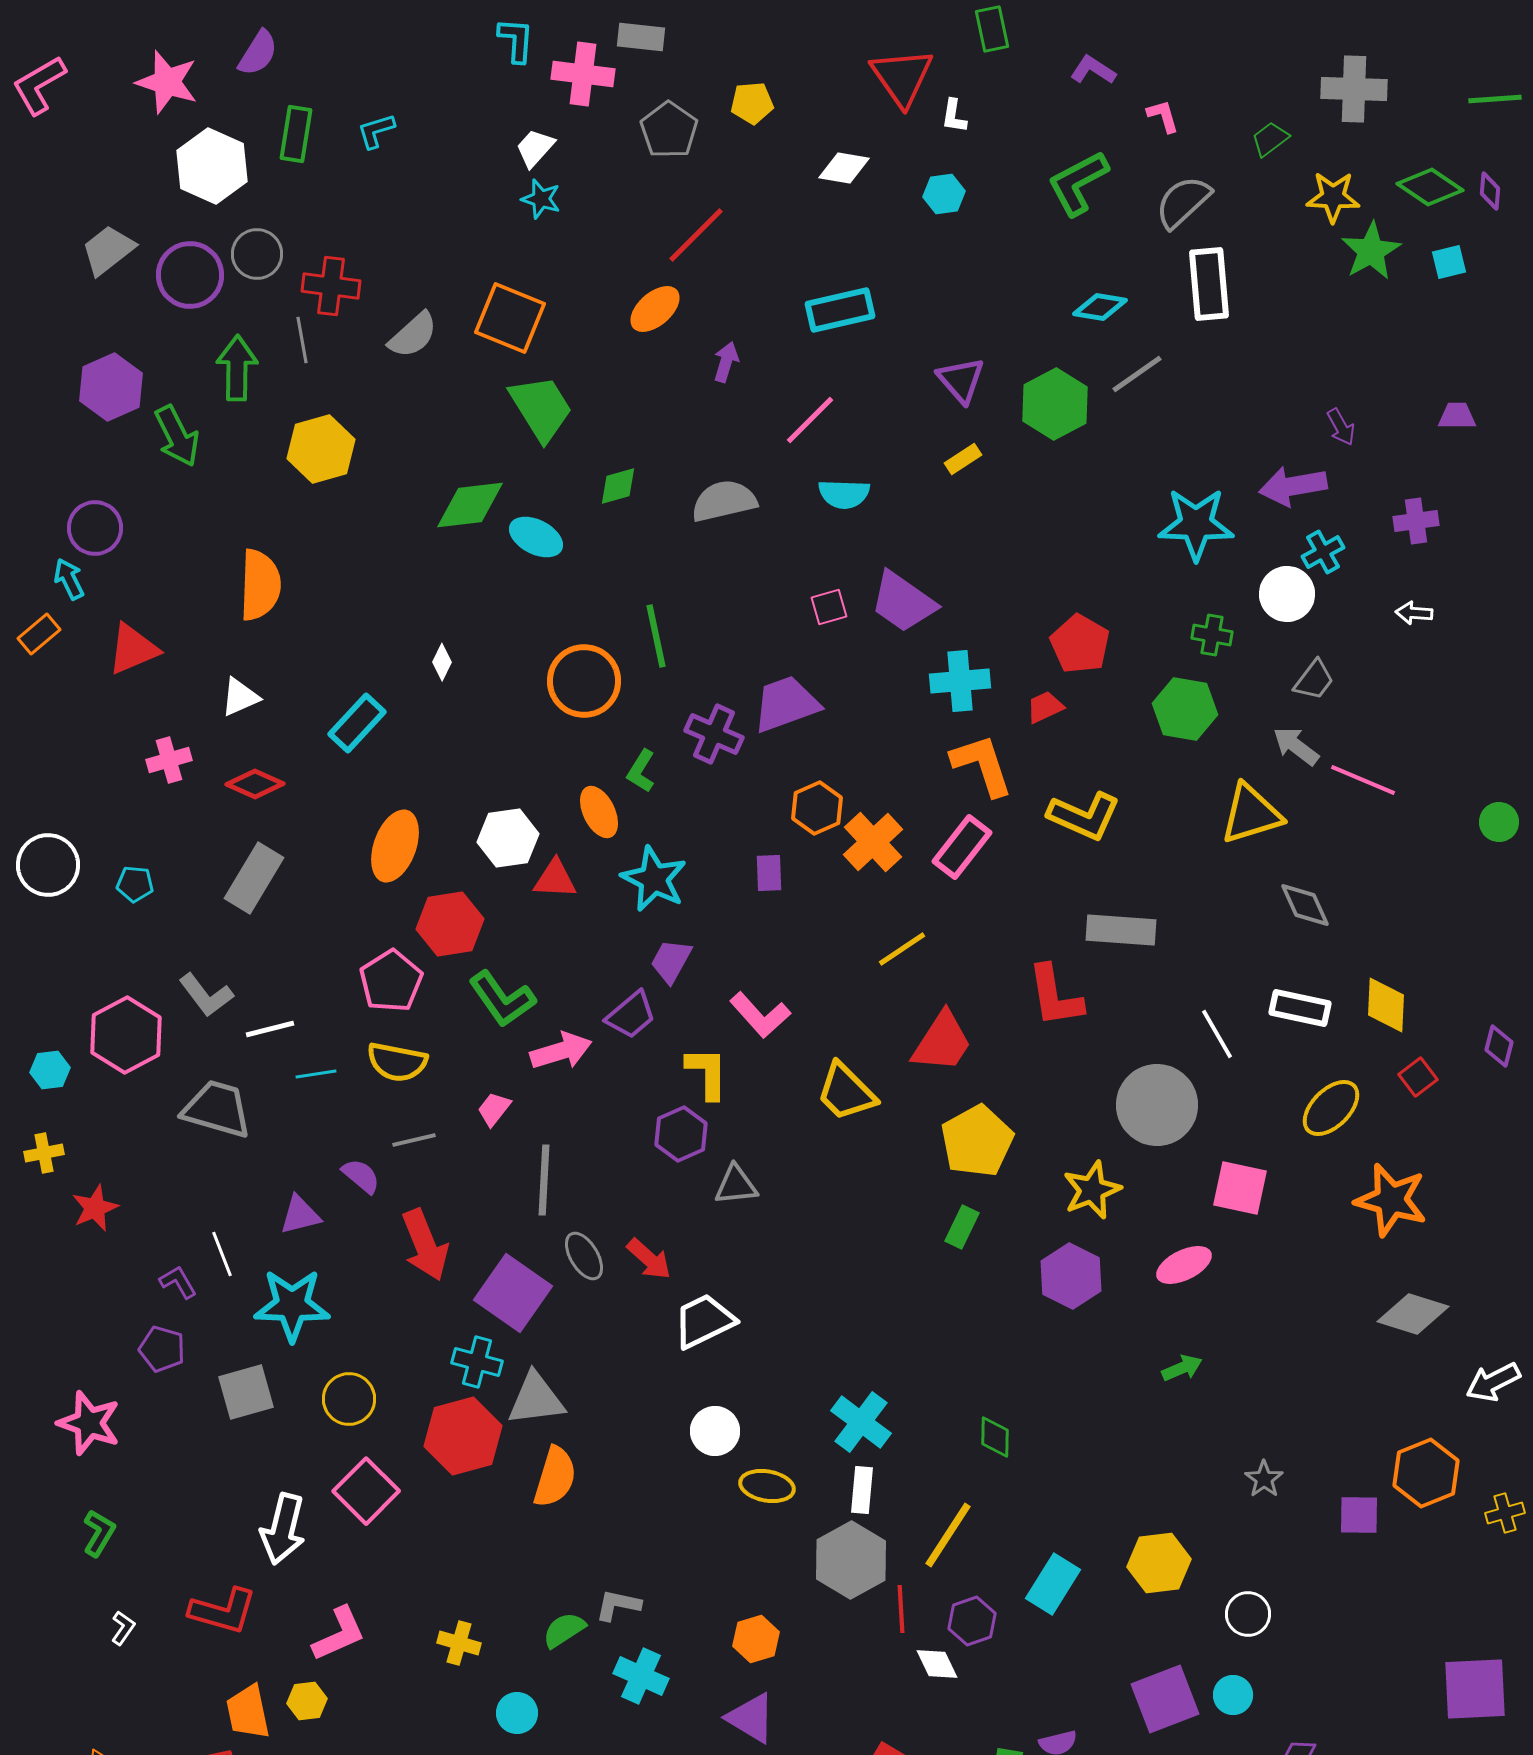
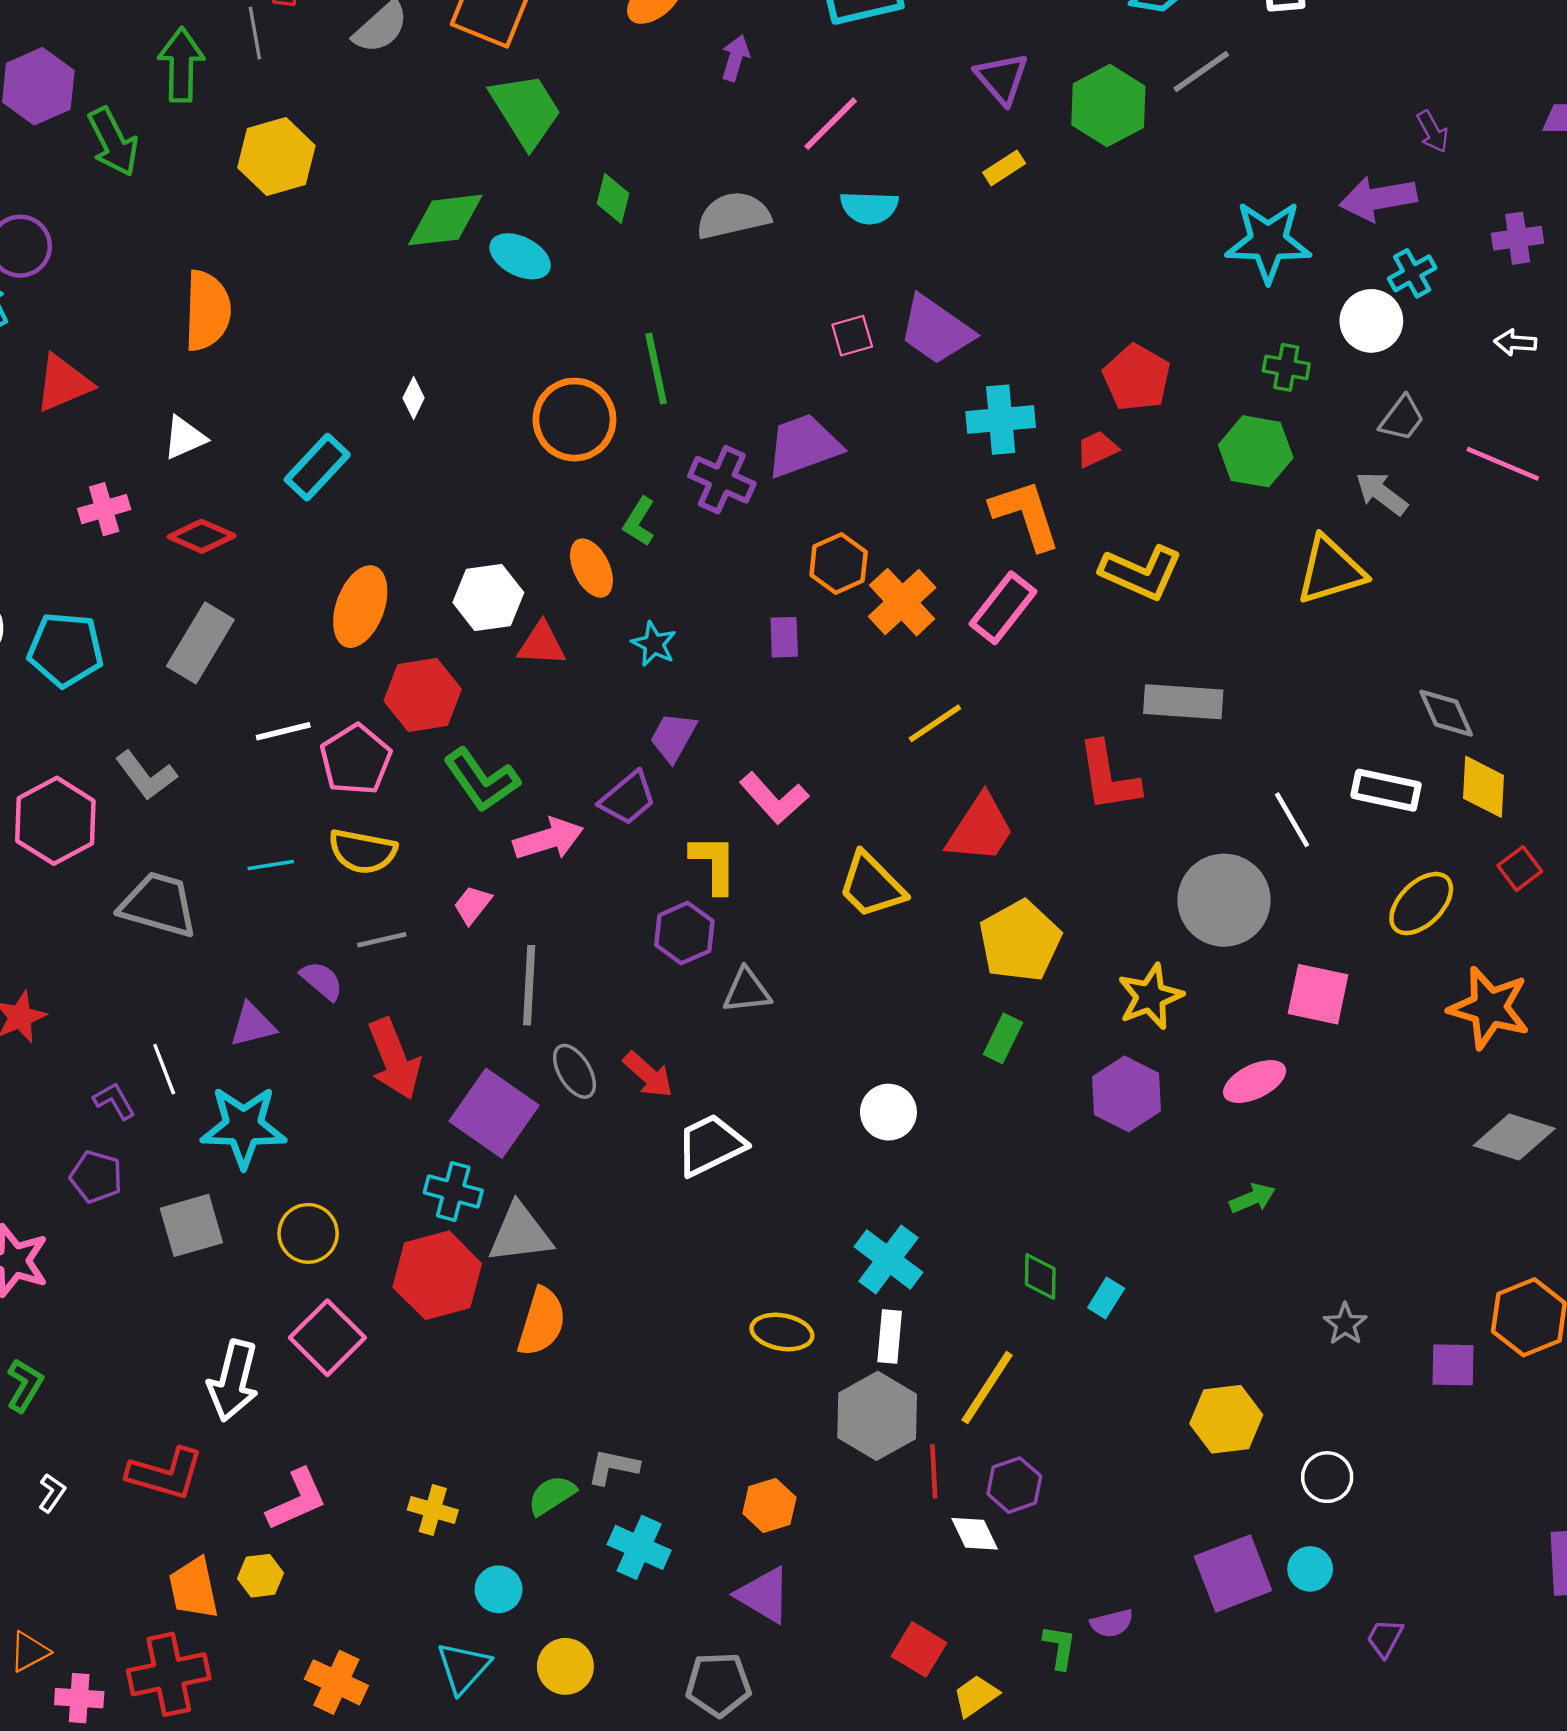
green diamond: (618, 486) -> (613, 199), turned -60
pink line: (1363, 780) -> (1503, 464), moved
cyan star: (654, 879) -> (654, 644), size x0.6
cyan pentagon: (135, 884) -> (66, 650), size x1.8
gray diamond: (1305, 905) -> (1446, 713), moved
white line: (270, 1029) -> (283, 731), moved
white circle: (715, 1431) -> (888, 1112), moved
cyan rectangle: (1053, 1584) -> (1106, 1298), moved, size x0.6

